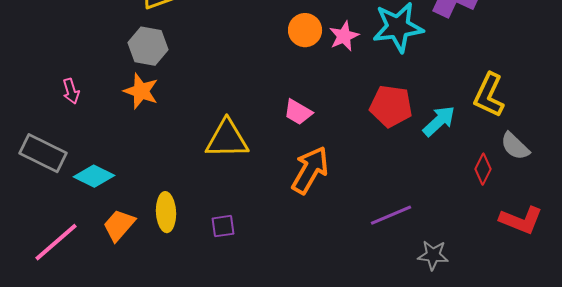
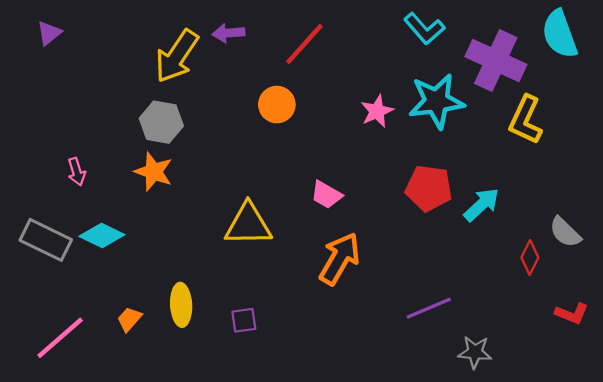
orange circle: (305, 30) -> (277, 105), moved
yellow L-shape: (489, 95) -> (526, 120), moved
cyan diamond: (94, 176) -> (102, 235), moved
red L-shape: (521, 220) -> (572, 314), size x0.7
orange trapezoid: (119, 225) -> (129, 319), size x0.7

